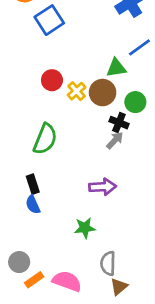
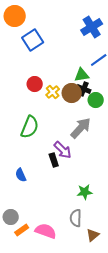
black cross: (119, 123) -> (84, 89), moved
gray arrow: (115, 140) -> (81, 128), size x1.6
black rectangle: (33, 184) -> (54, 160), moved
purple arrow: (103, 187) -> (63, 150), moved, turned 48
green star: (85, 228) -> (85, 192), moved
brown triangle: (119, 287) -> (93, 235), moved

